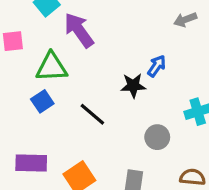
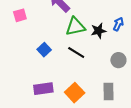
blue arrow: (157, 66) -> (118, 24), moved
green triangle: (52, 67) -> (75, 27), moved

